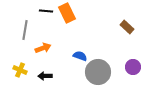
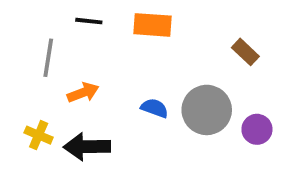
orange rectangle: (67, 13) -> (153, 25), moved, turned -60
gray circle: (98, 72) -> (207, 110), moved
black arrow: (45, 76) -> (87, 147), size x1.6

